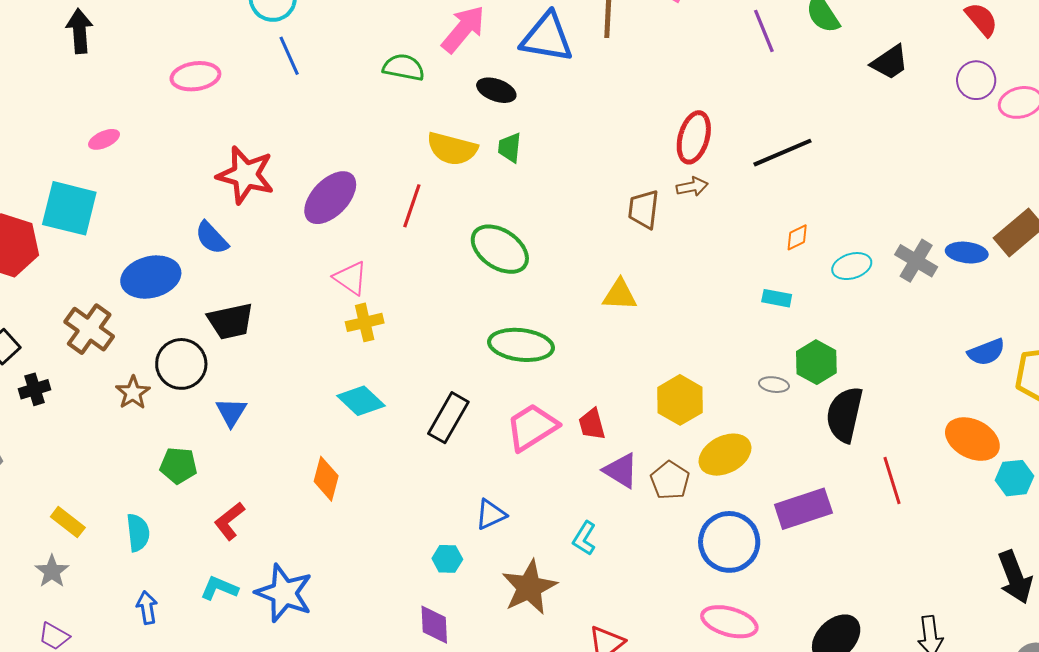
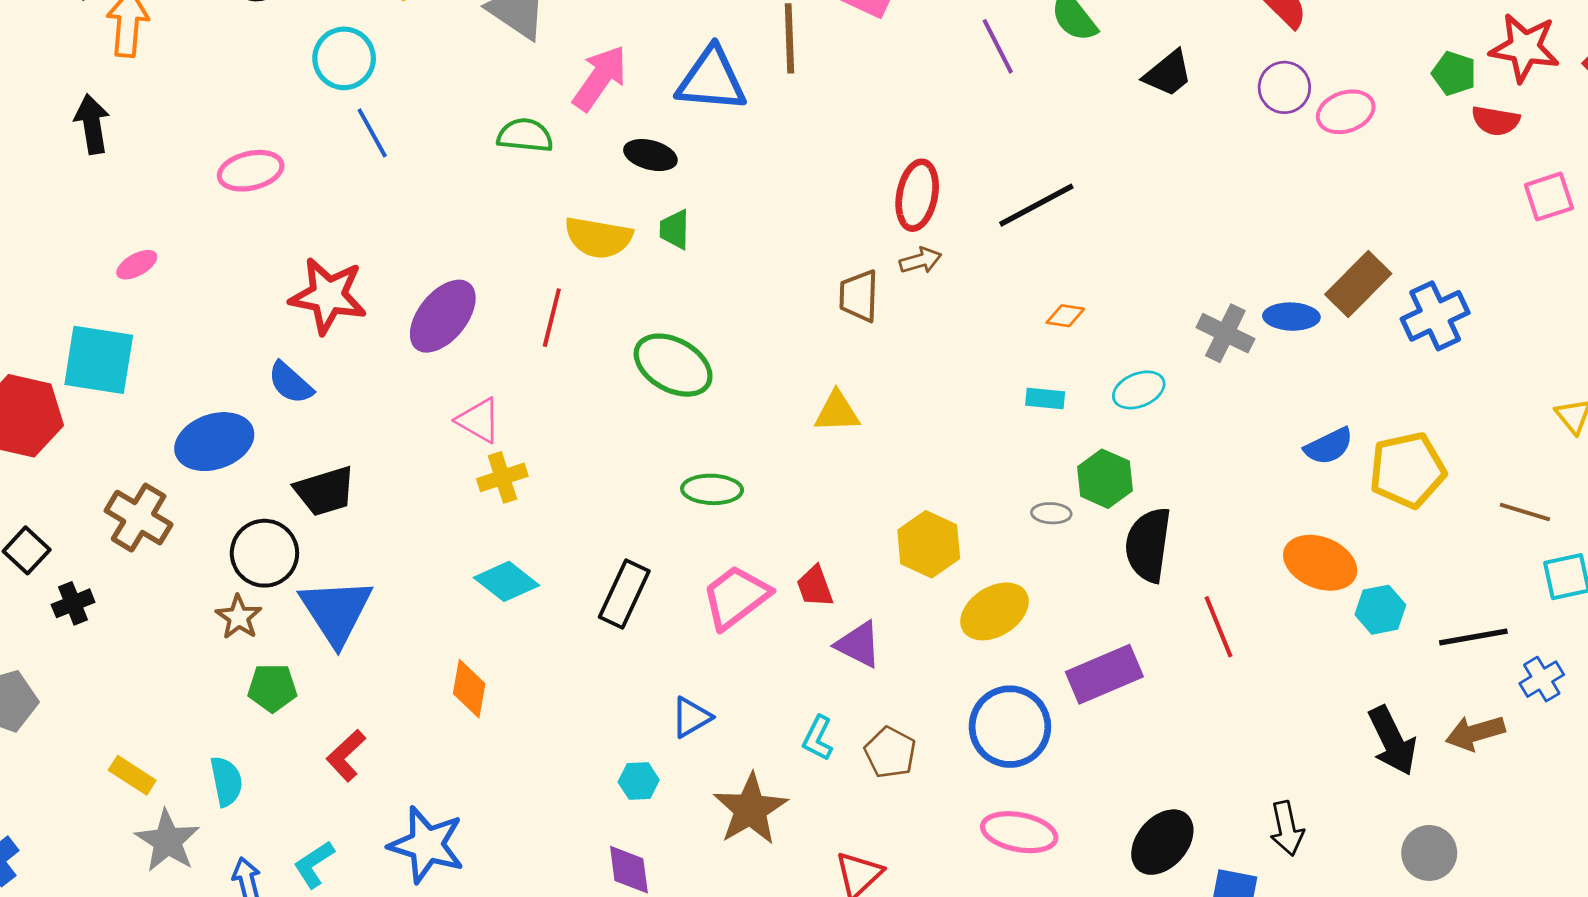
orange diamond: (797, 237) -> (1065, 316), turned 40
cyan ellipse: (852, 266) -> (1139, 390), moved
green ellipse: (521, 345) -> (712, 489), size x0.7
brown star: (133, 393) -> (239, 617), moved
blue triangle: (231, 412) -> (336, 611), size x1.8
brown pentagon: (670, 480) -> (890, 752), moved
gray star: (52, 571) -> (167, 841), moved, size x1.4
cyan L-shape: (219, 588) -> (314, 864), moved, turned -51

